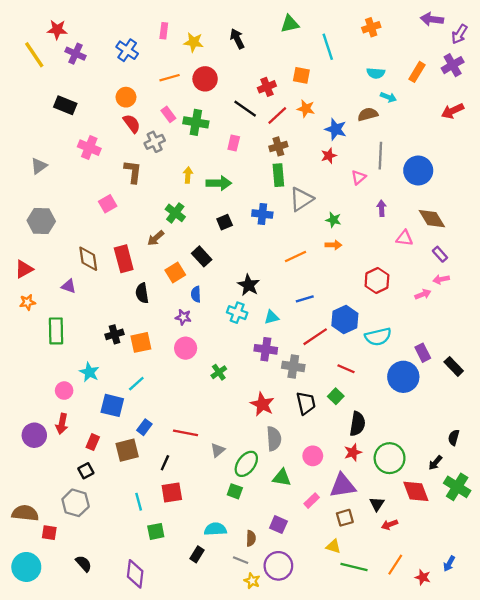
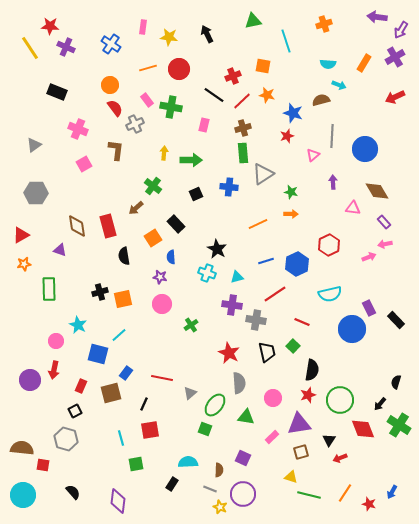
pink square: (108, 204) -> (84, 164), moved
blue hexagon: (345, 319) -> (297, 264), moved

